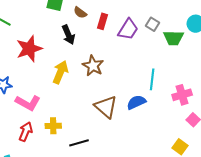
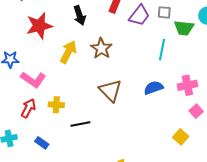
gray square: (152, 24) -> (164, 12), turned -32
cyan line: (152, 79) -> (162, 50), moved
blue semicircle: (136, 102) -> (154, 88), moved

